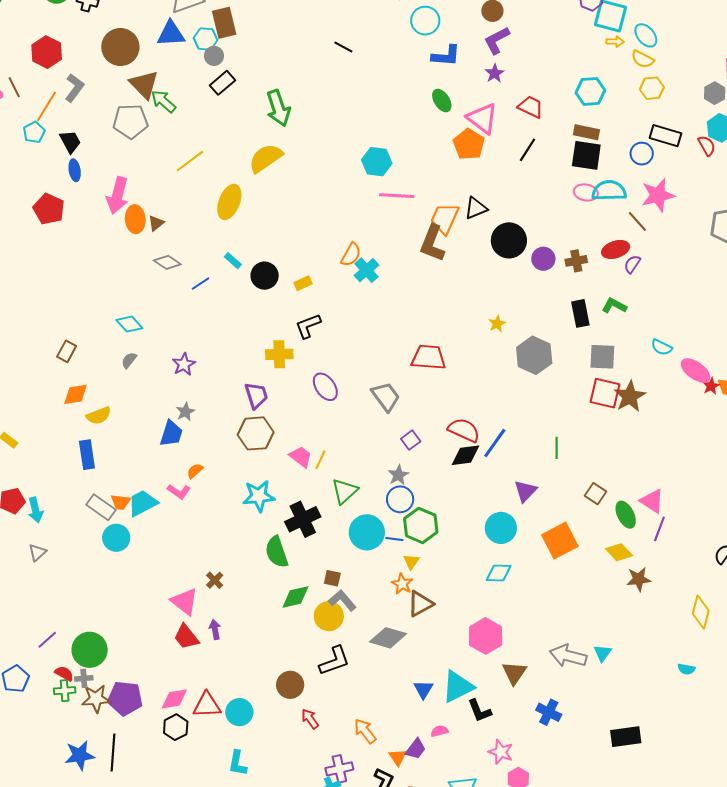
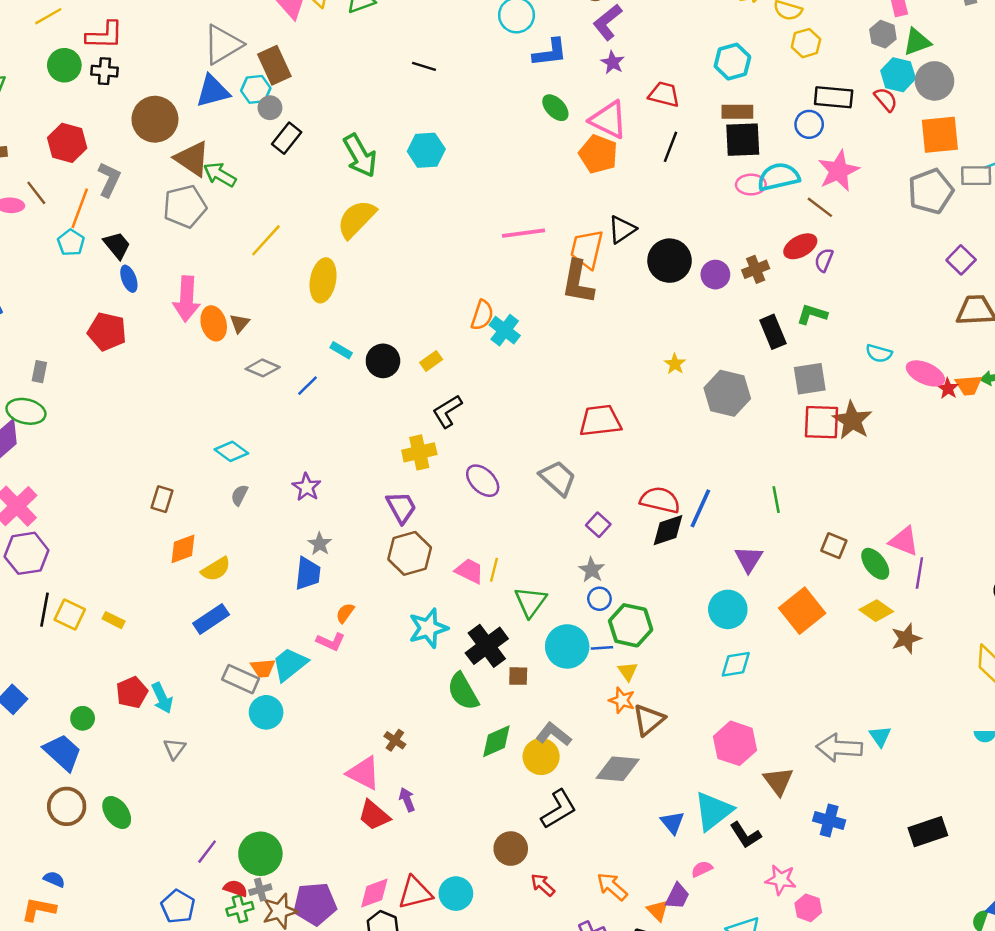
cyan hexagon: (377, 162) -> (426, 150), moved
blue rectangle: (87, 455) -> (211, 619), turned 76
blue circle: (400, 499) -> (599, 599), size x0.7
brown square: (332, 578) -> (518, 676), moved

